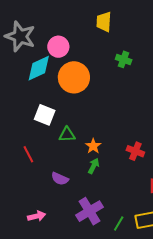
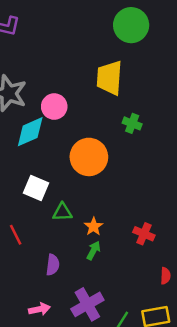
yellow trapezoid: (104, 22) -> (109, 78), size x1.4
orange circle: (74, 77) -> (89, 157), moved
purple semicircle: (60, 179) -> (53, 265), turned -108
pink arrow: (37, 216) -> (39, 309), moved

